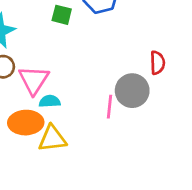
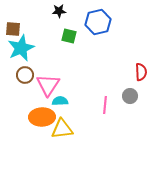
gray circle: (132, 91) -> (130, 96), moved, size x0.6

